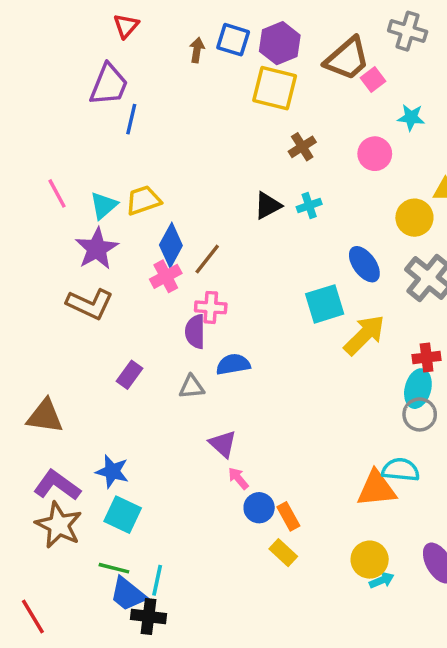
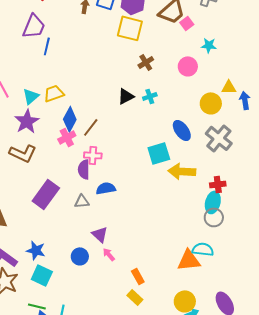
yellow arrow: (364, 335) -> (182, 171), turned -132
purple rectangle: (130, 375) -> (46, 194), size x1.8
blue circle: (259, 508) -> (80, 256), moved

